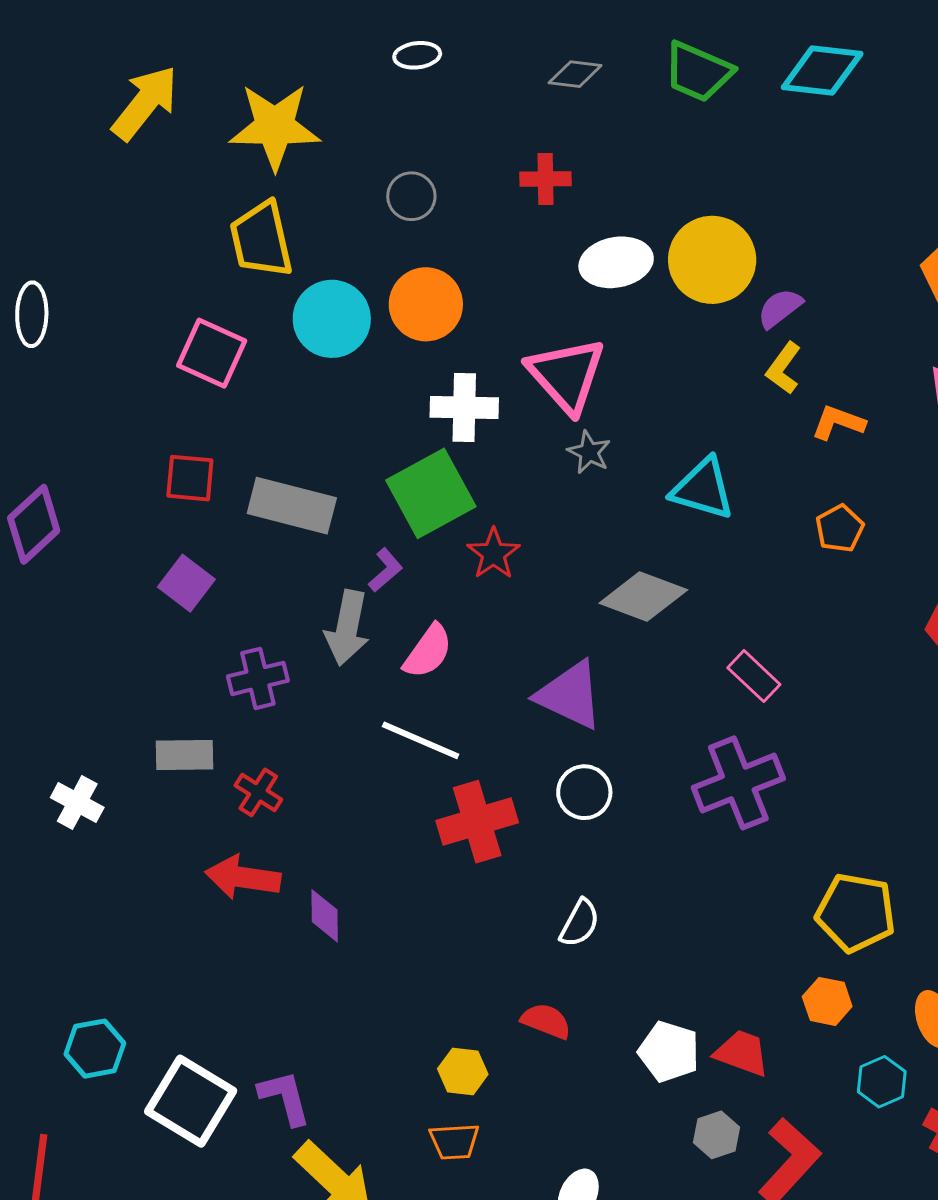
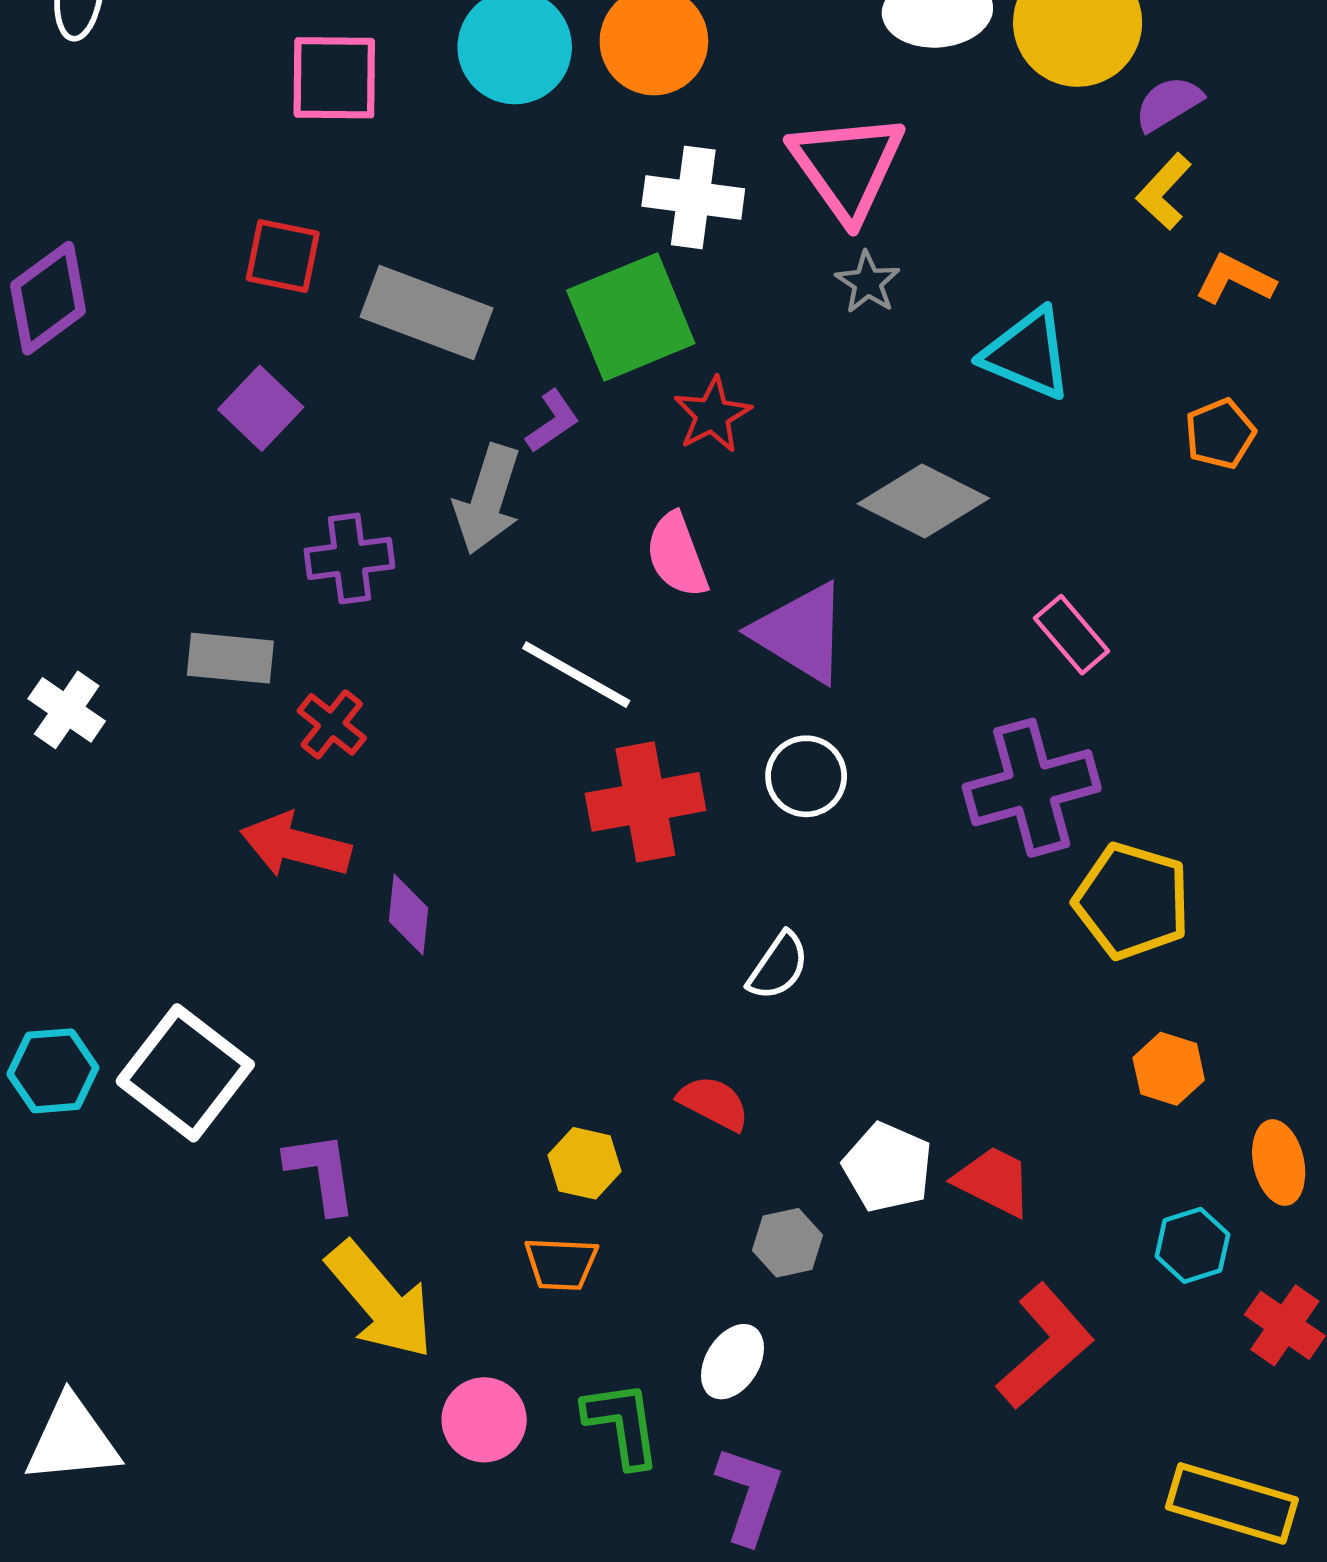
pink square: (212, 353) -> (334, 78), turned -30
pink semicircle: (428, 651) -> (677, 555), moved, turned 118
yellow pentagon: (856, 913) -> (1132, 901), moved
orange hexagon: (827, 1001) -> (1169, 1069), moved
white square: (191, 1101) -> (185, 1073), moved
gray hexagon: (716, 1135) -> (788, 1243), moved

